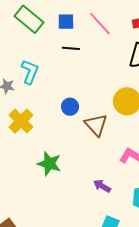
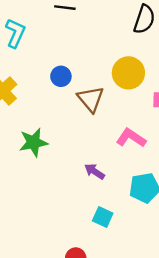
green star: (49, 164) -> (33, 142), turned -30

